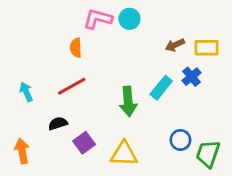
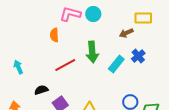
yellow rectangle: (207, 48) -> (143, 18), moved
red line: (72, 86) -> (65, 65), moved
green arrow: (128, 101) -> (92, 52), moved

